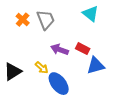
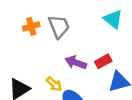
orange cross: (23, 20) -> (31, 26), turned 32
red rectangle: (83, 49) -> (103, 61), turned -56

